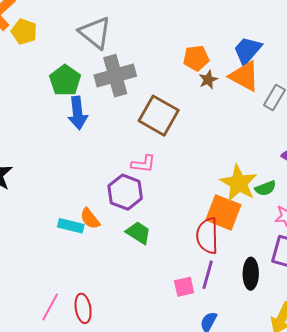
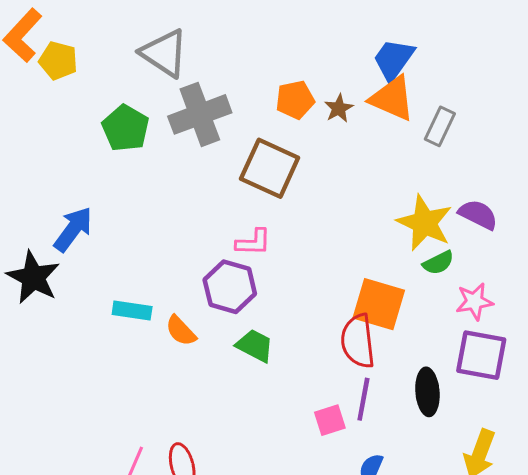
orange pentagon: (196, 58) -> (295, 100), moved
blue arrow: (78, 113) -> (73, 229), moved, turned -132
yellow star: (239, 183) -> (425, 223), moved
cyan rectangle: (71, 226) -> (132, 310), moved

